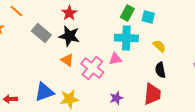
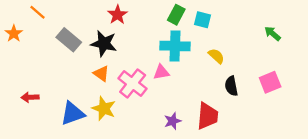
red star: (69, 13) -> (118, 15), moved
black semicircle: (160, 70) -> (231, 86), moved
purple star: (116, 98) -> (173, 121), moved
red arrow: (10, 99) -> (30, 97), moved
yellow star: (69, 99) -> (104, 109), moved, turned 30

